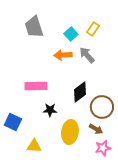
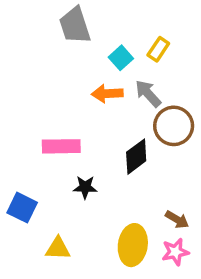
gray trapezoid: (34, 27) -> (75, 25), moved
brown circle: (102, 107) -> (174, 126), moved
brown arrow: (96, 129) -> (177, 220), moved
yellow ellipse: (70, 132) -> (133, 245), moved

